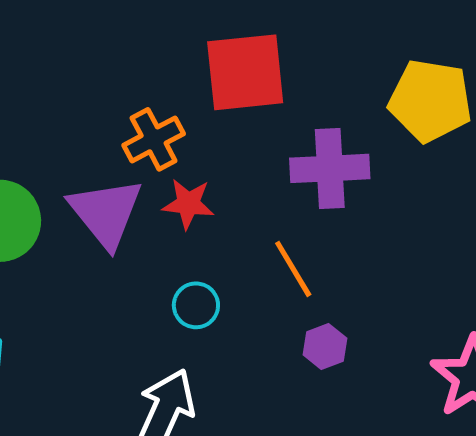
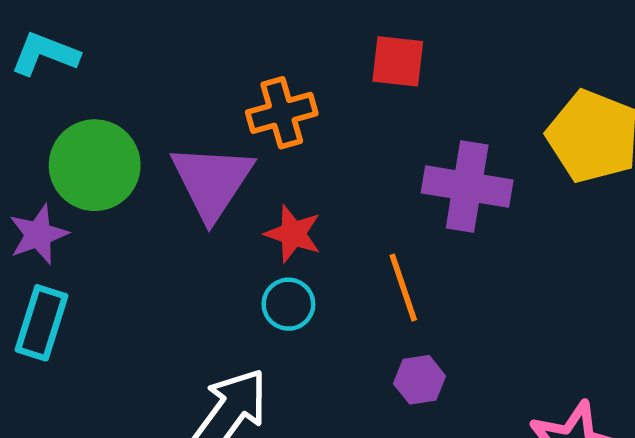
red square: (245, 72) -> (398, 61), size x0.6
red star: (188, 204) -> (293, 234), moved

